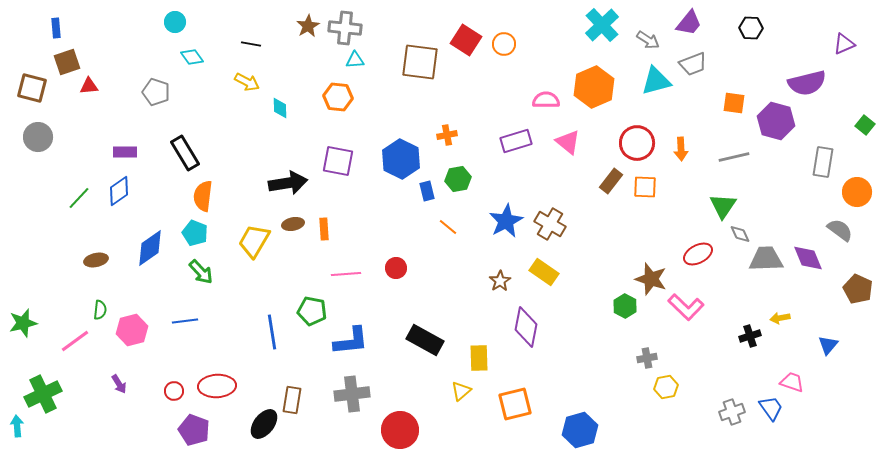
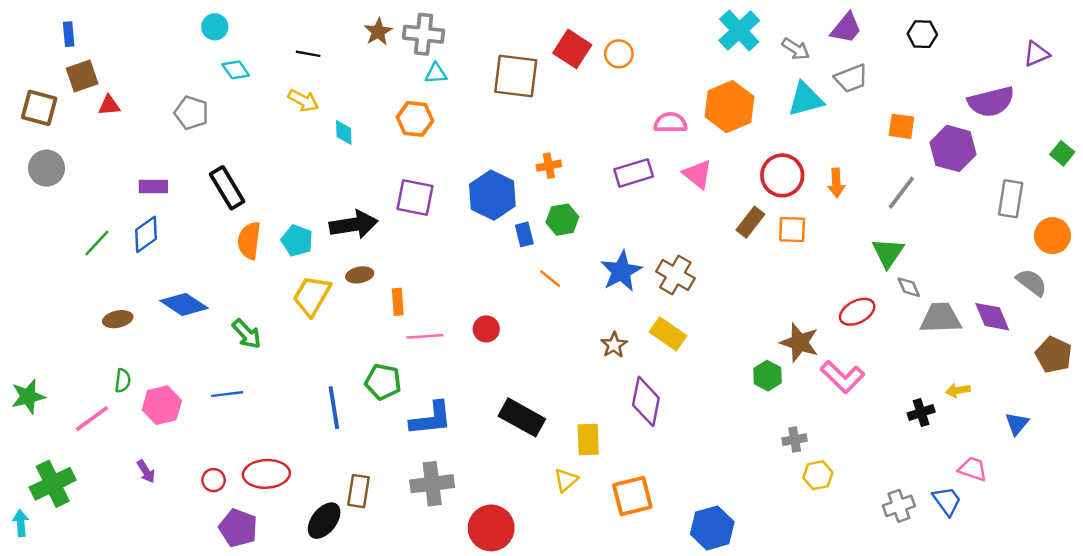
gray line: (734, 157) -> (901, 193), turned -40
orange rectangle: (324, 229) -> (398, 302), moved
cyan pentagon: (195, 233) -> (297, 241), moved
blue diamond: (150, 248) -> (184, 304), turned 69

